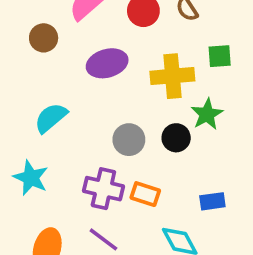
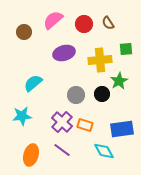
brown circle: (44, 38) -> (24, 32), moved
cyan star: (31, 178) -> (22, 116), turned -30
purple cross: (103, 189) -> (62, 122), turned 30
blue rectangle: (212, 201) -> (122, 129), size x1.6

